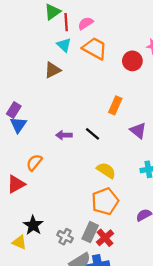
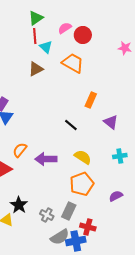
red line: (66, 22) -> (35, 36), moved
orange trapezoid: (95, 48) -> (73, 63), moved
red circle: (132, 61) -> (83, 35), moved
purple arrow: (64, 135) -> (46, 159), moved, size x1.5
red cross: (105, 238) -> (88, 227), moved, turned -35

